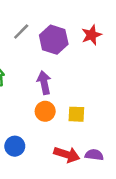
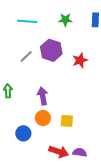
purple hexagon: (54, 40) -> (51, 50), moved
blue circle: (15, 146) -> (23, 133), moved

